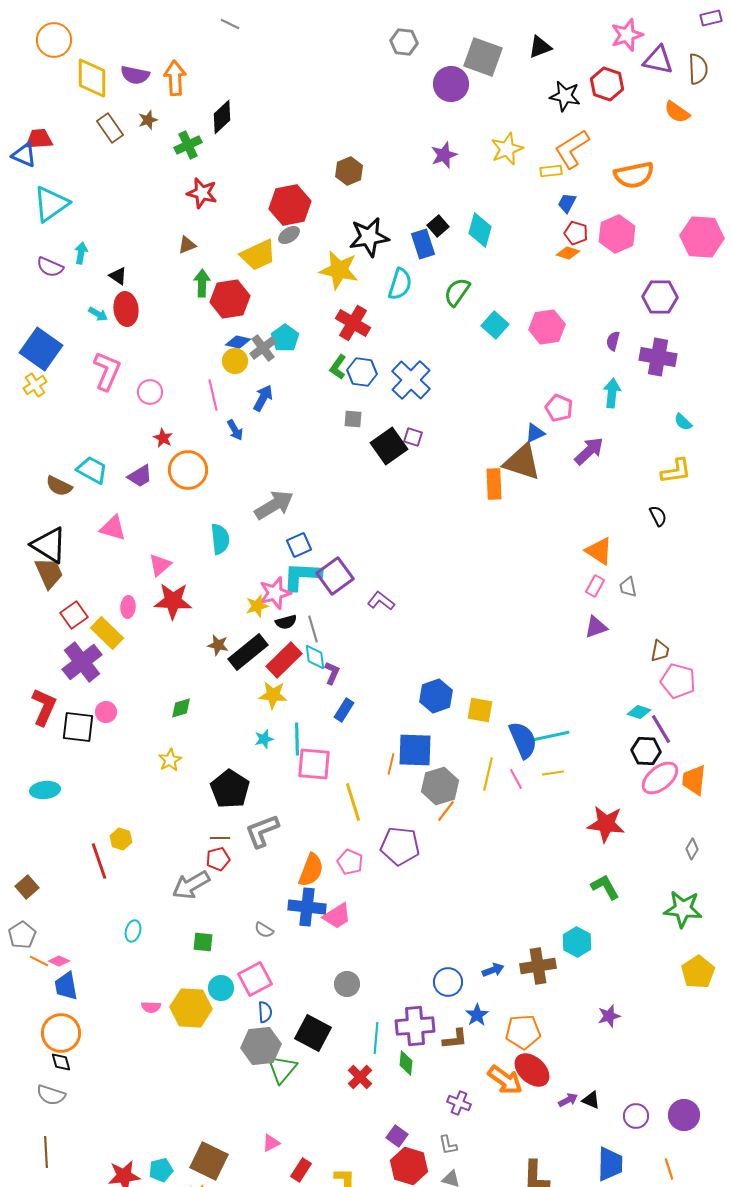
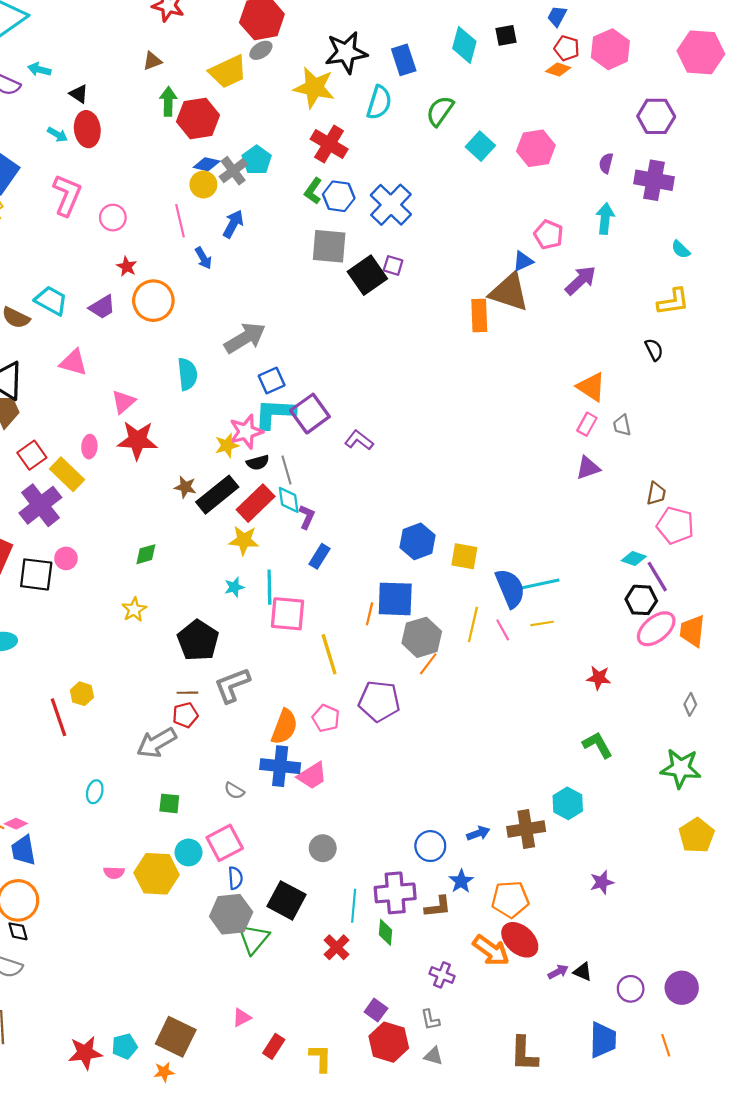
black square: (438, 226) -> (506, 35), moved, turned 30
cyan arrow: (81, 253) -> (39, 69), turned -85
gray square: (353, 419) -> (329, 246), size x1.8
red star: (606, 824) -> (599, 678), size x0.6

